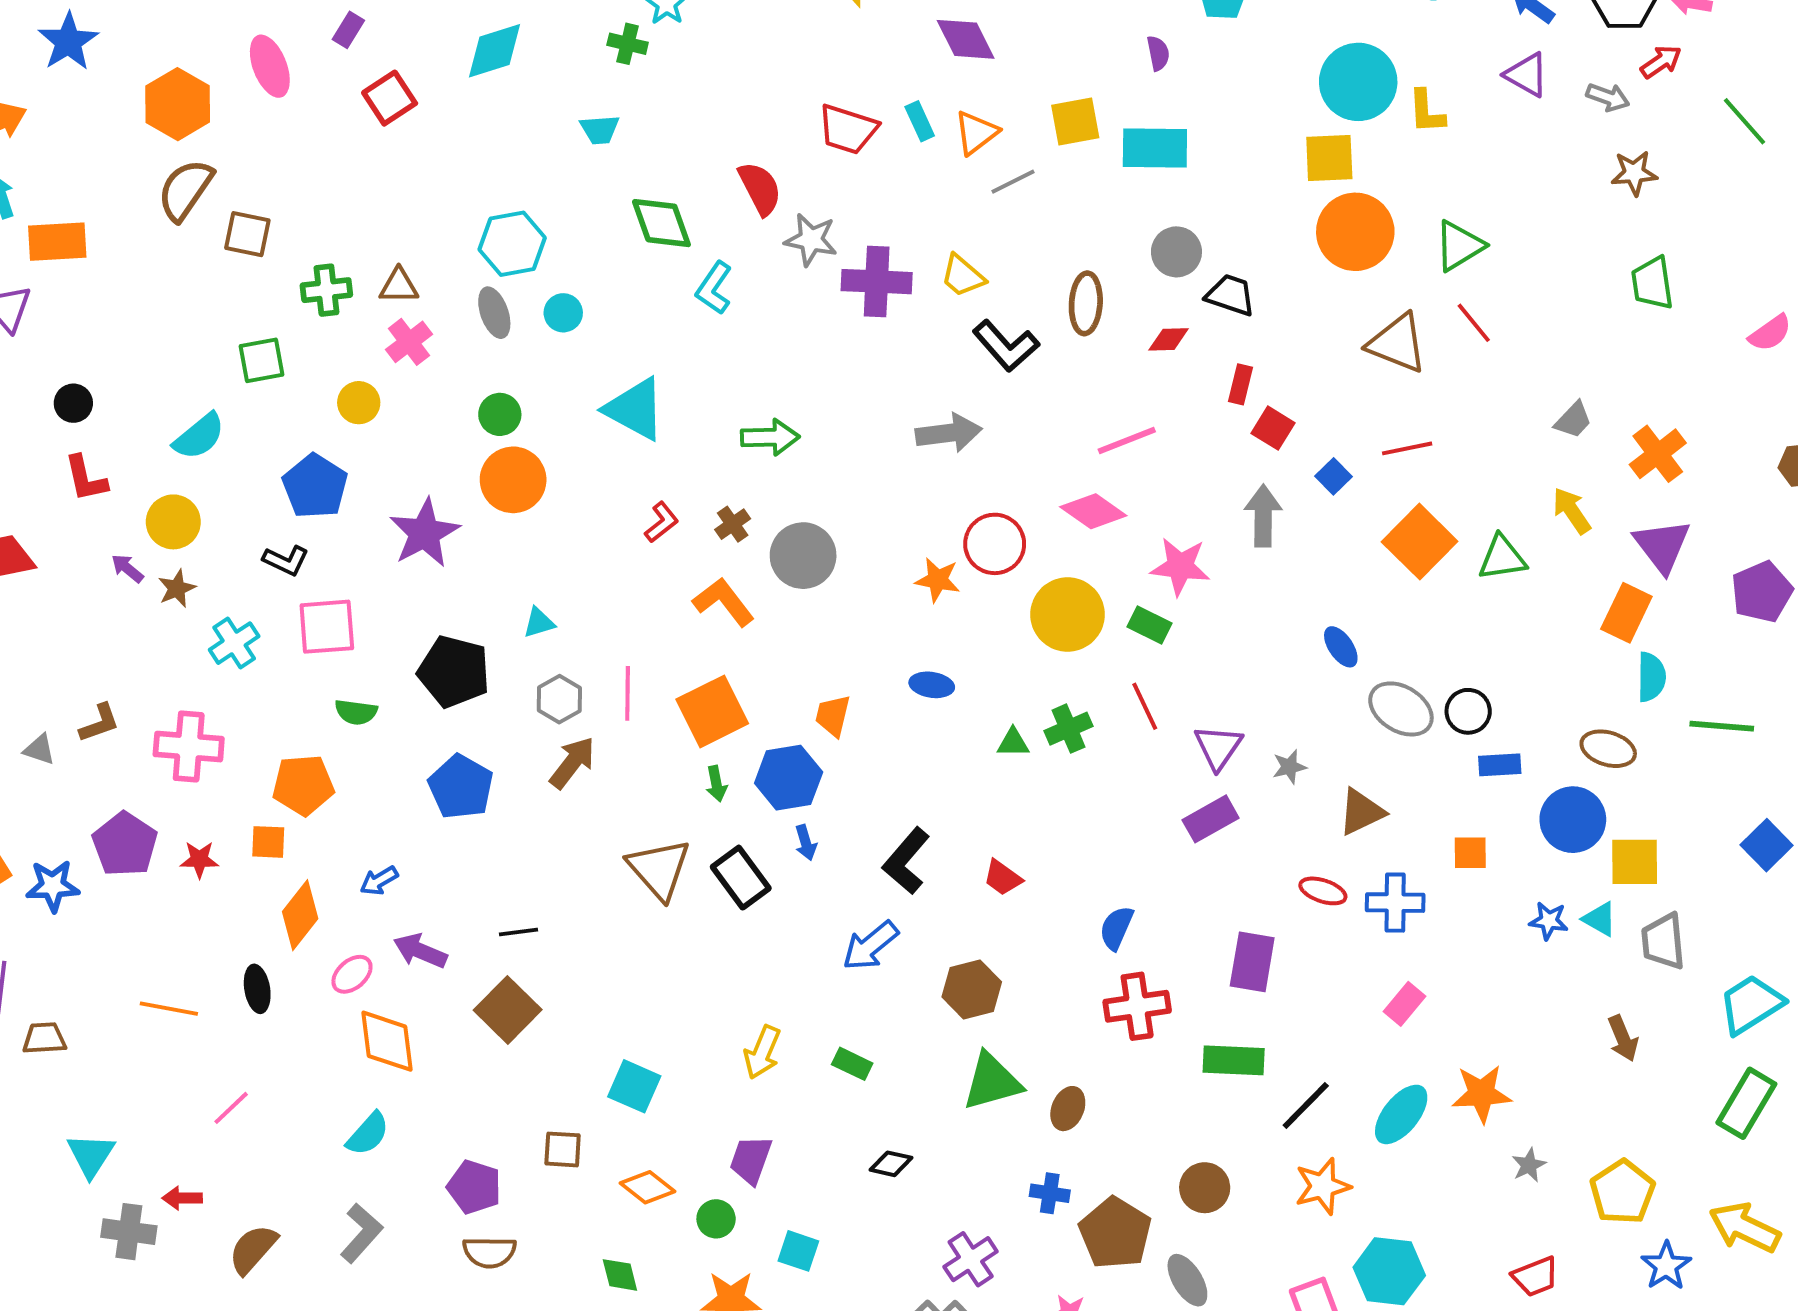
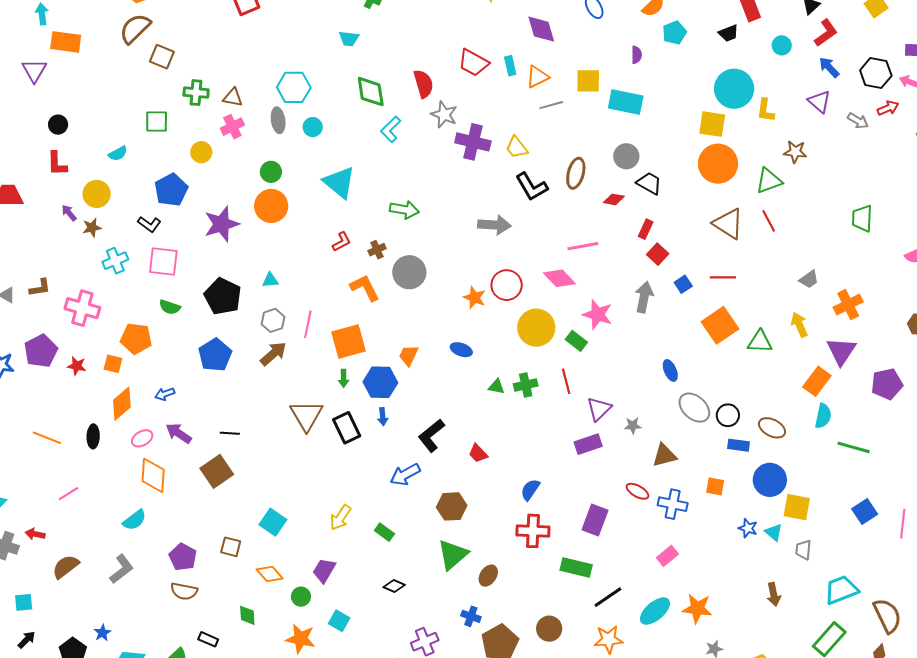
brown star: (1634, 173) -> (795, 152), moved
cyan semicircle: (199, 436) -> (118, 153), size x0.7
brown ellipse: (1608, 749) -> (772, 428), moved
gray trapezoid: (1663, 941) -> (803, 550), size x0.7
green triangle: (992, 1082) -> (453, 555), turned -36

